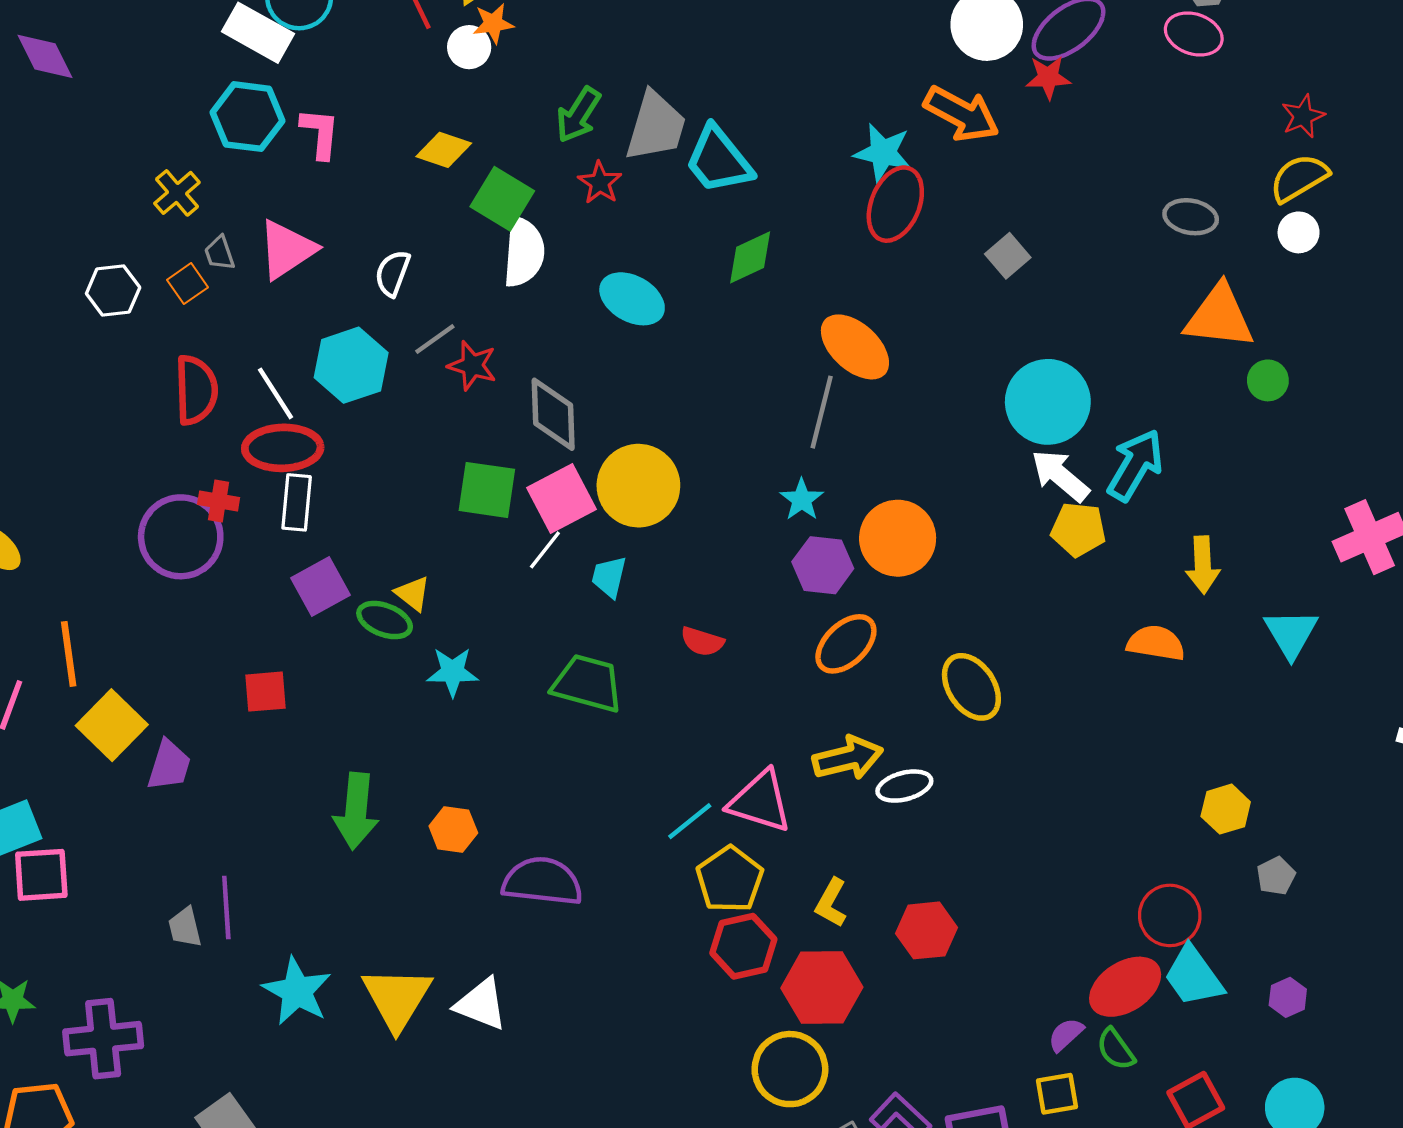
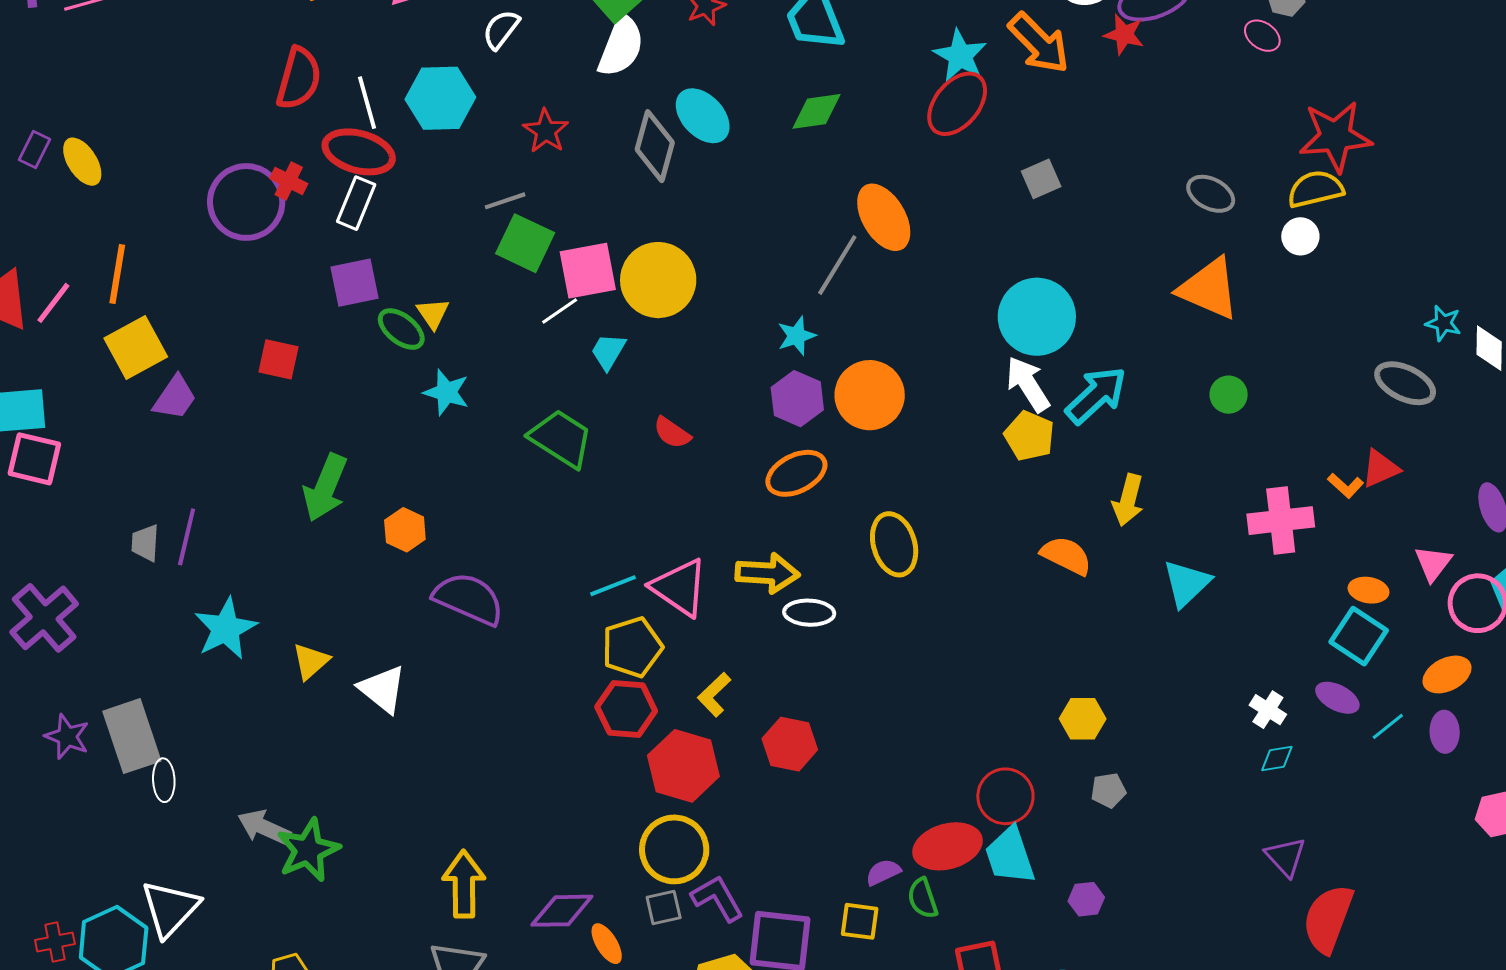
pink ellipse: (1194, 34) -> (1262, 36), size x0.7
red star: (1303, 116) -> (1335, 136), size x1.8
gray line: (435, 339) -> (505, 201), moved
green circle: (1268, 380) -> (1229, 395), moved
gray diamond: (553, 414) -> (655, 146), moved
yellow triangle: (397, 998) -> (311, 661), size x0.6
purple cross: (103, 1039) -> (44, 618), turned 38
yellow circle: (790, 1069) -> (674, 849), moved

